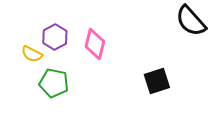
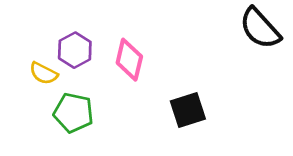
black square: (157, 81) -> (188, 110), moved

